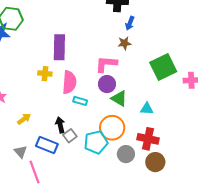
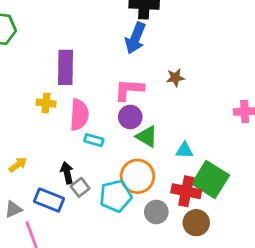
blue arrow: (130, 23) -> (135, 38), moved, size x1.6
brown star: (124, 43) -> (175, 78), moved
green square: (163, 67) -> (211, 179), moved, turned -32
gray triangle: (21, 152) -> (13, 209), turned 48

